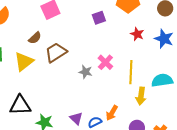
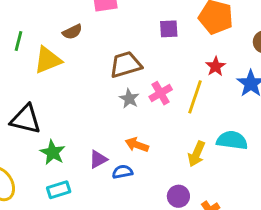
brown trapezoid: (56, 52) -> (126, 65), moved
yellow line: (131, 72) -> (195, 97), moved
orange arrow: (112, 113) -> (137, 145), moved, turned 63
purple triangle: (76, 118) -> (98, 159), turned 32

